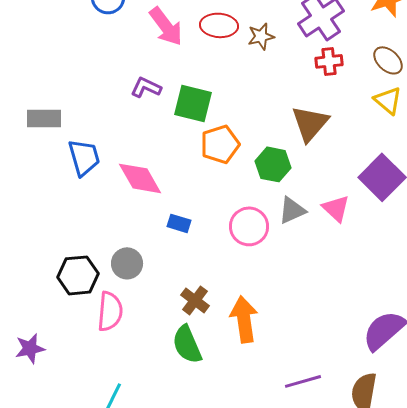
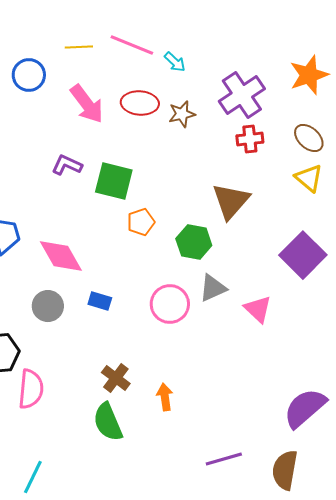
orange pentagon: (220, 144) -> (141, 222), size x0.7
pink triangle: (336, 208) -> (258, 309), moved
gray circle: (127, 263) -> (48, 306), moved
orange arrow: (244, 319) -> (165, 397), size x0.6

